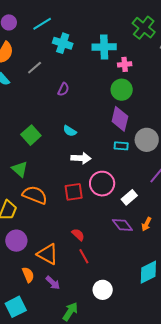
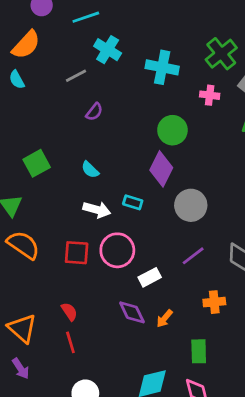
pink cross: (125, 64) -> (210, 95), moved
gray line: (35, 68) -> (76, 76), moved
cyan rectangle: (121, 146) -> (133, 202), moved

